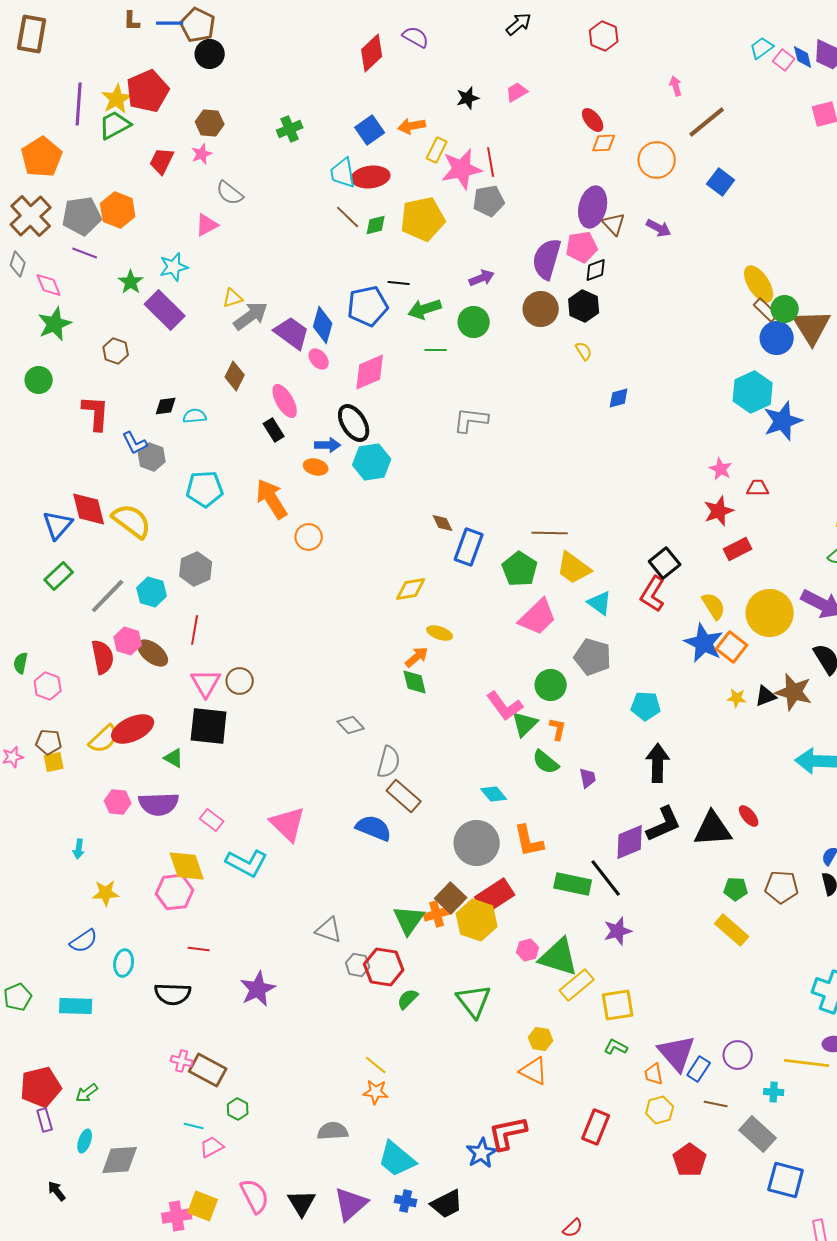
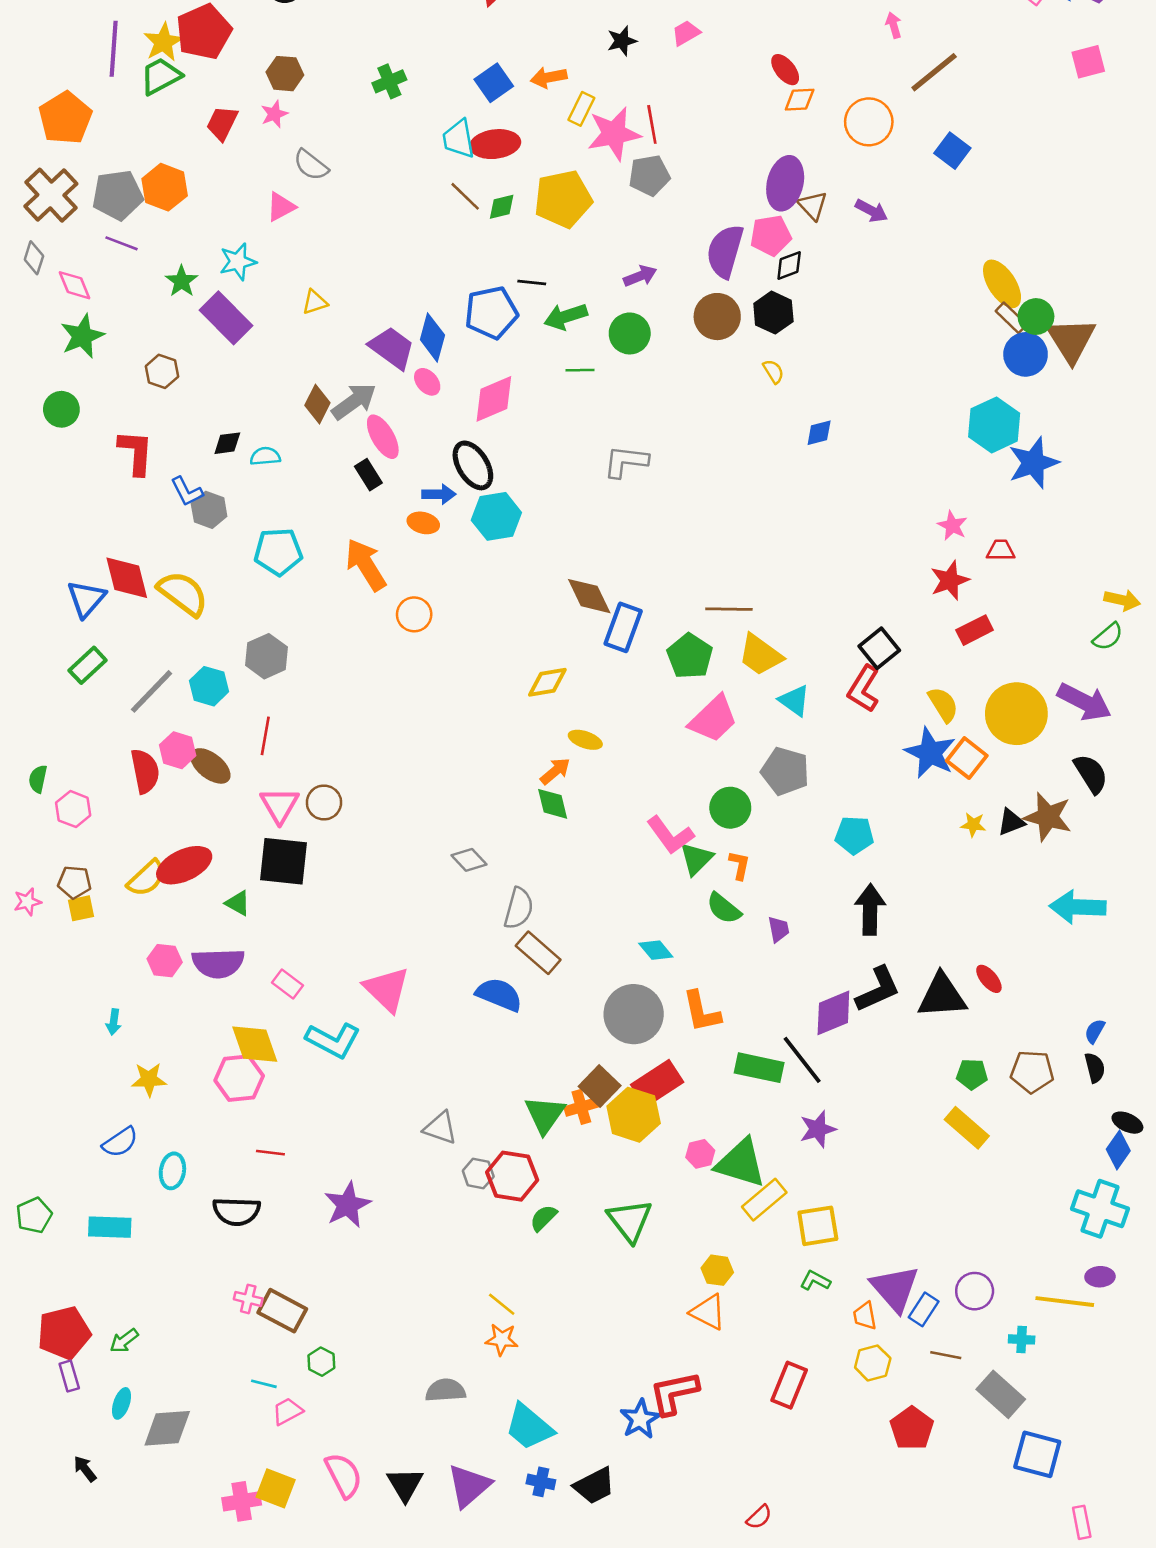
gray arrow: (251, 316) -> (354, 401), moved
brown diamond: (443, 523) -> (589, 596), size x1.6

